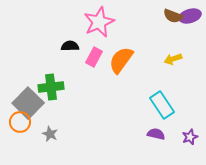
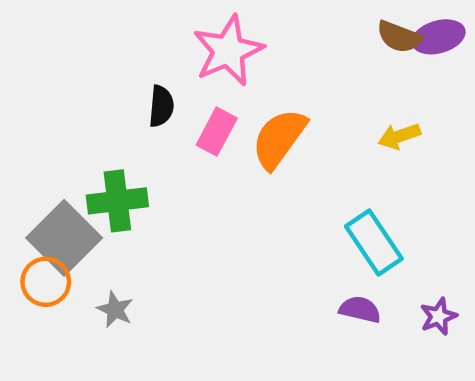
black semicircle: (70, 46) -> (161, 106), turned 96

